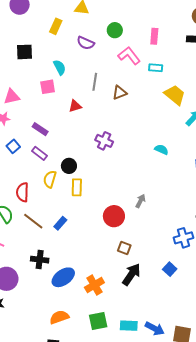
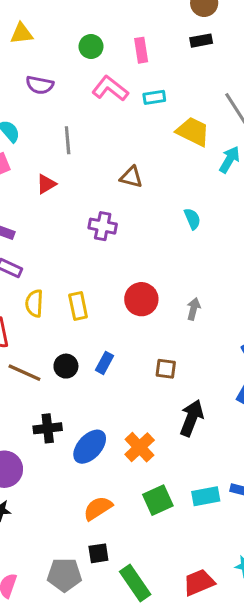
green circle: (115, 30) -> (91, 47), moved
brown triangle: (119, 93) -> (131, 177), moved, turned 49
cyan semicircle: (161, 150) -> (192, 219), turned 56
black circle: (69, 166) -> (66, 366), moved
gray arrow: (141, 201) -> (194, 309), moved
red circle: (114, 216) -> (141, 299), moved
blue rectangle: (60, 223) -> (105, 363), moved
brown square: (124, 248) -> (166, 369), moved

